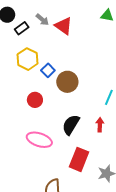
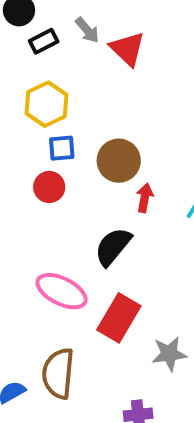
blue square: (48, 70) -> (62, 148), moved, turned 32
red arrow: (100, 125) -> (145, 198), moved
pink ellipse: (39, 140) -> (62, 291), moved

